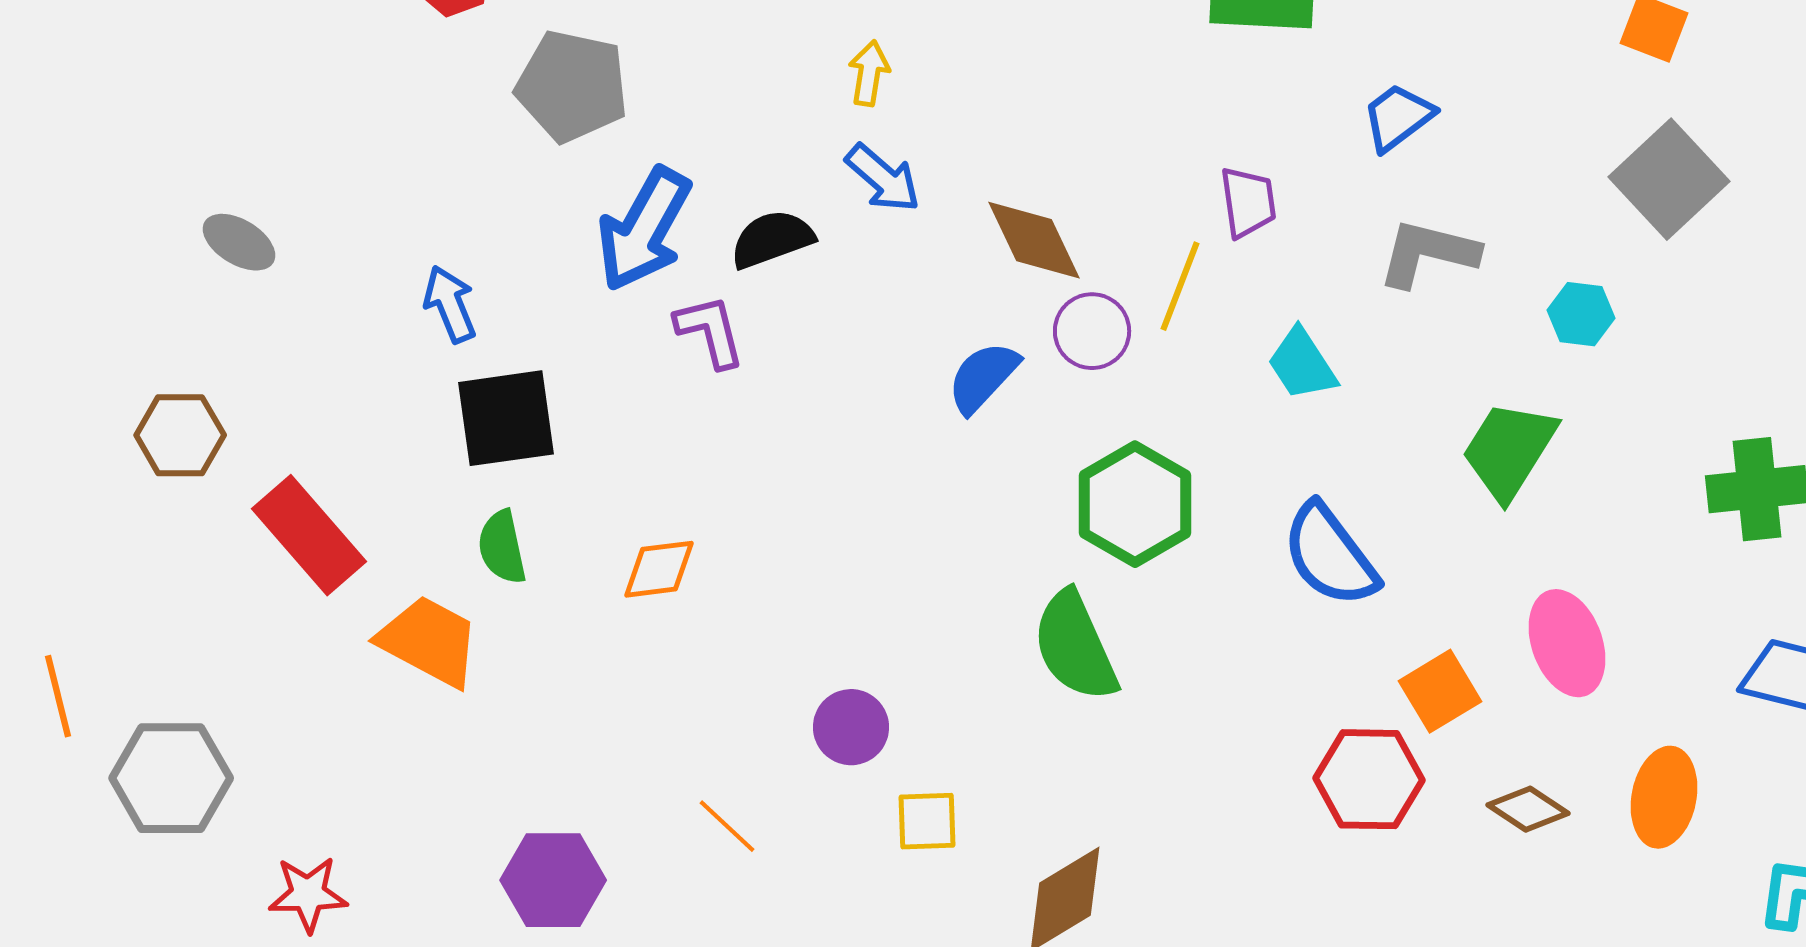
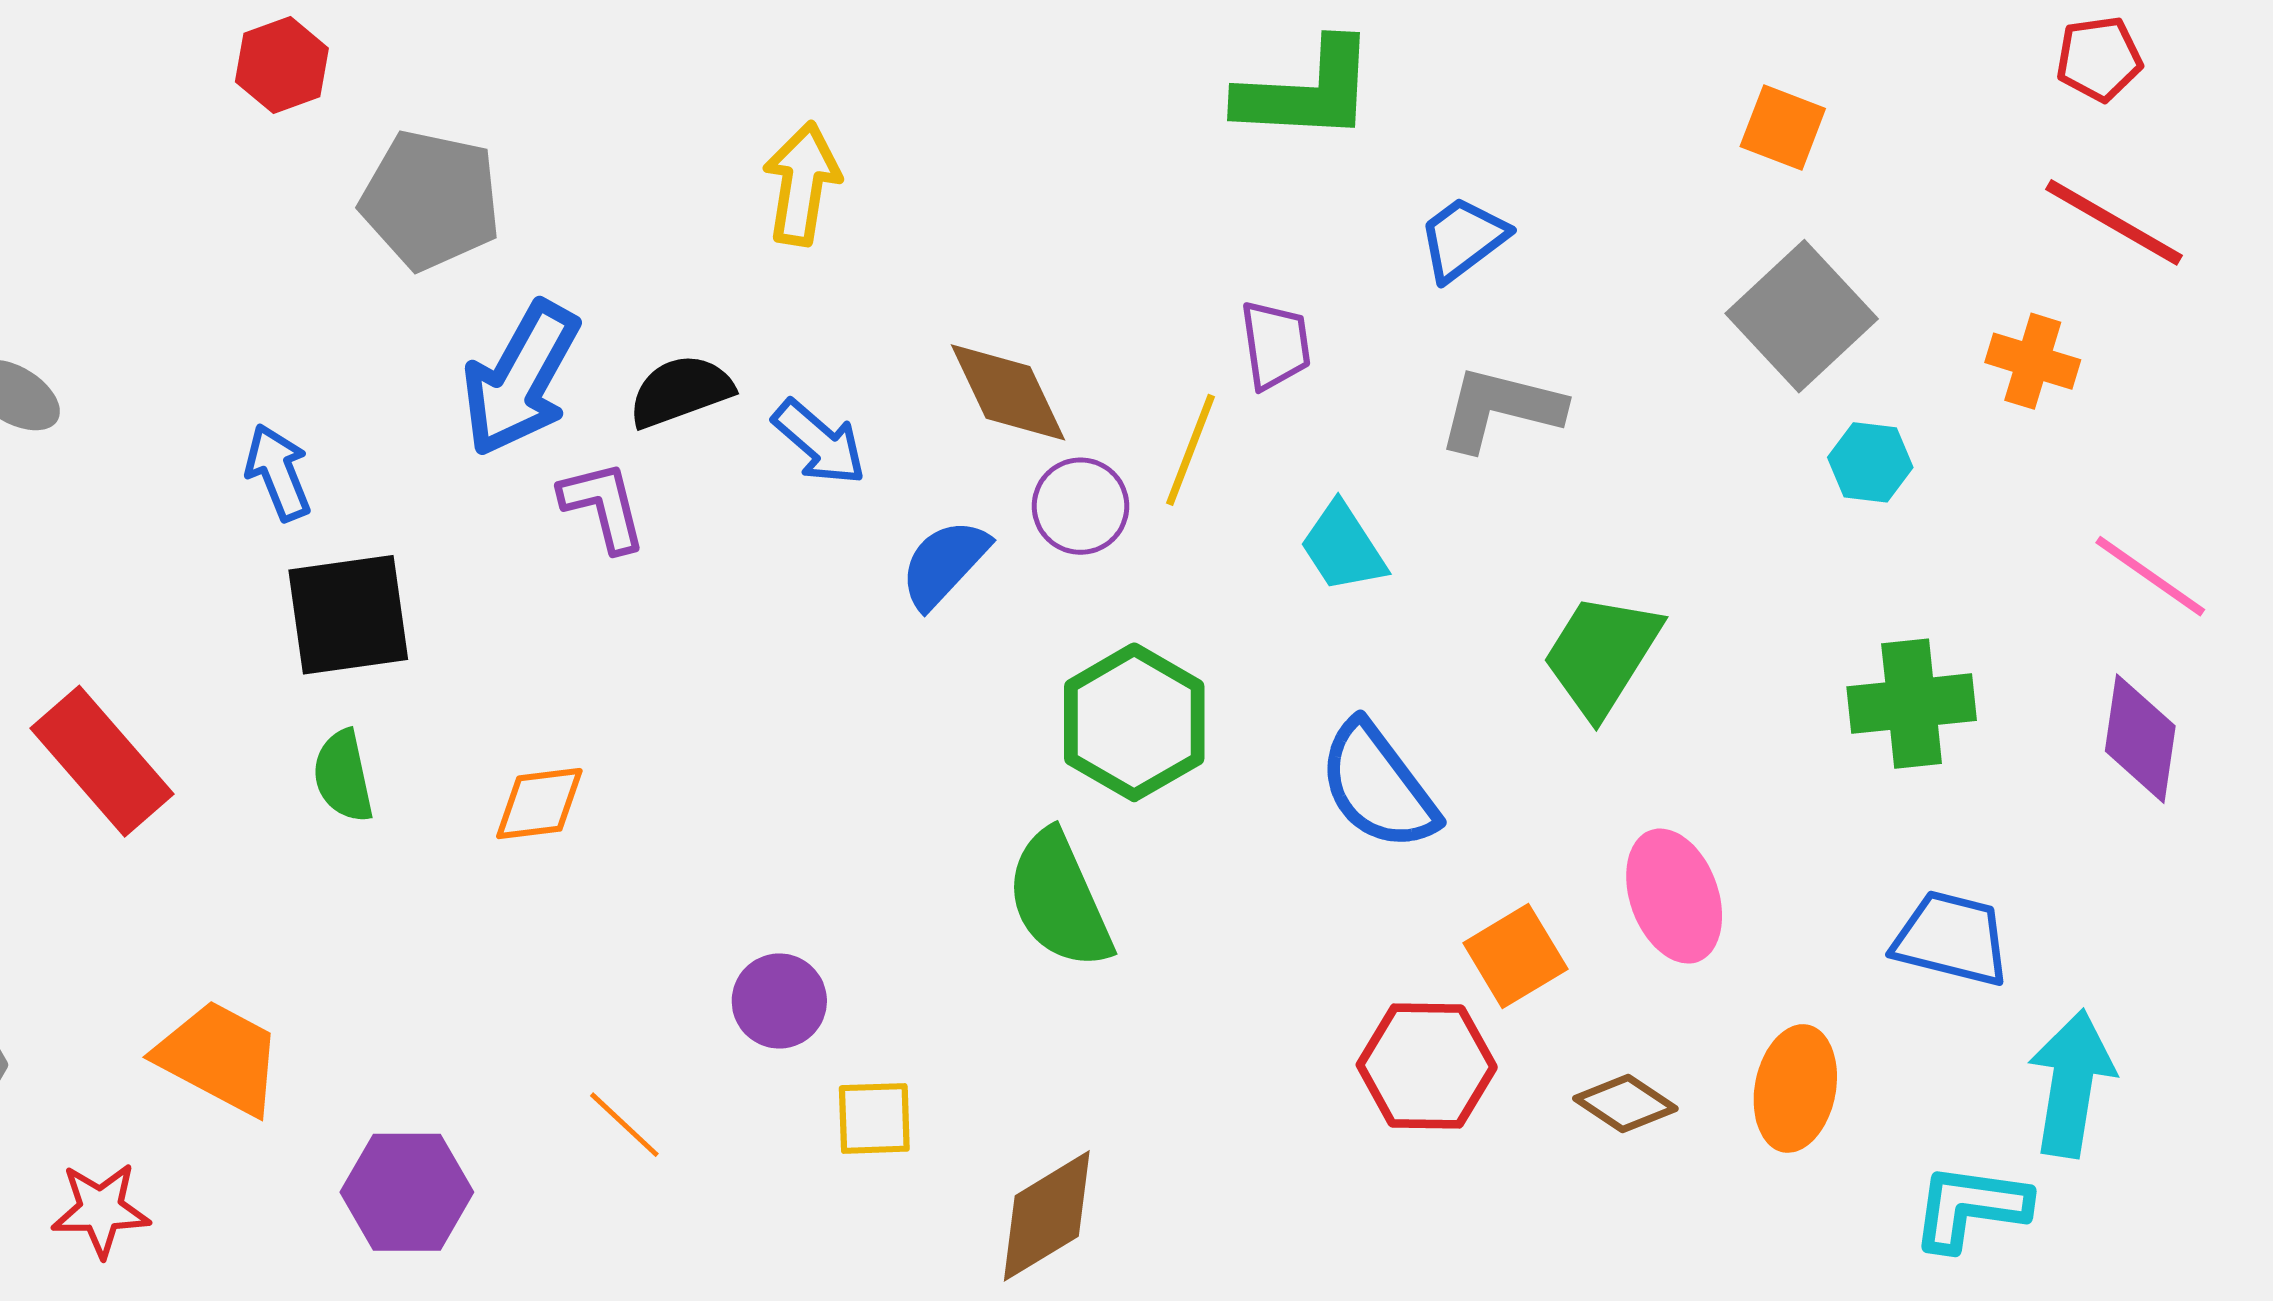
yellow arrow: (869, 73) -> (802, 184), size x1.5
blue arrow: (883, 178) -> (819, 442), moved
cyan hexagon: (1581, 314) -> (1870, 462), moved
orange trapezoid: (429, 641) -> (219, 1057), moved

